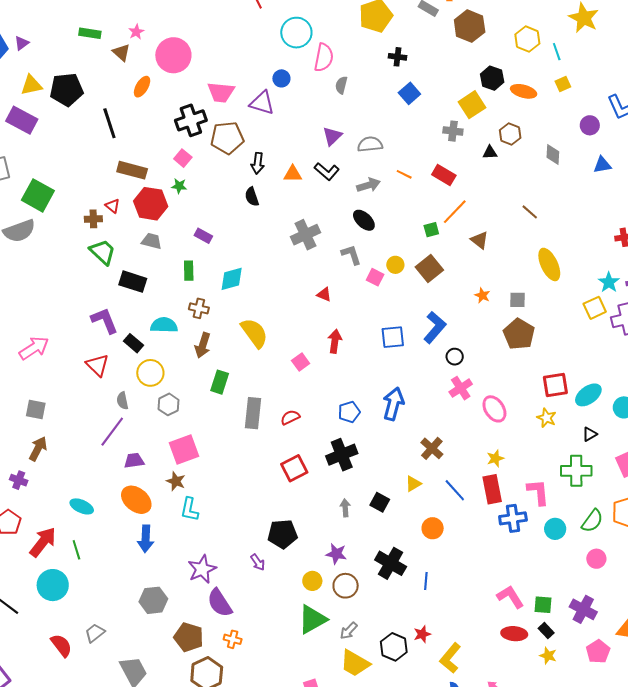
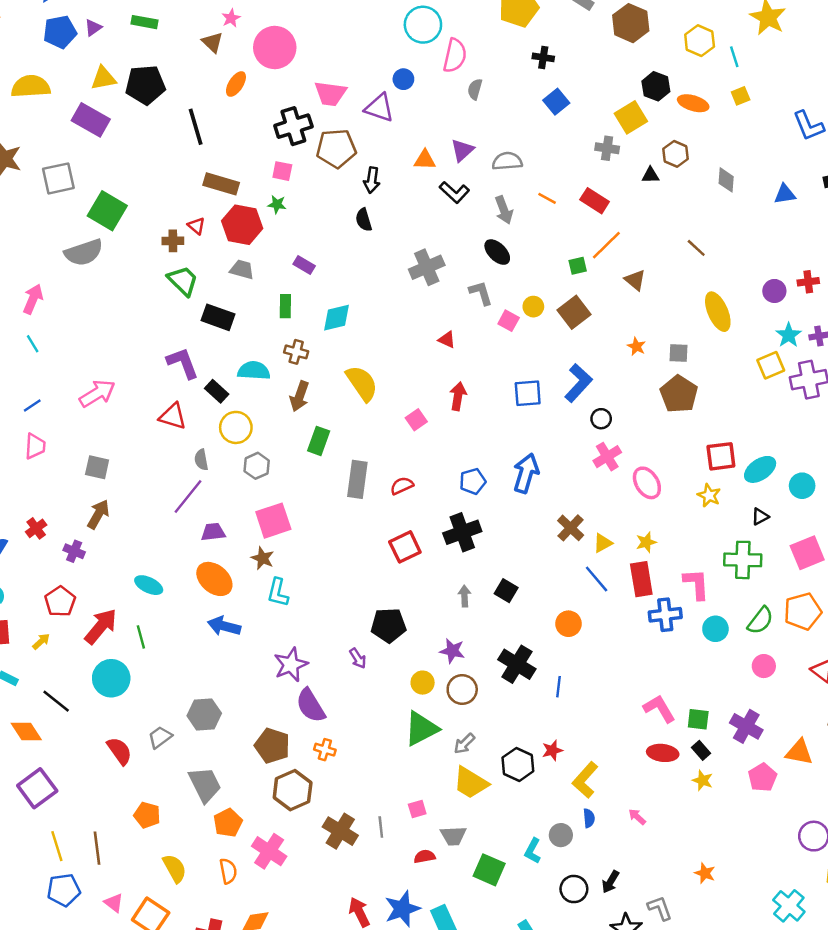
green rectangle: (90, 33) -> (144, 22), moved
purple circle: (590, 125) -> (774, 291), moved
pink square: (183, 158) -> (282, 171), turned -30
orange triangle: (293, 174) -> (425, 160), moved
gray arrow: (368, 185) -> (504, 210), turned 85
red triangle: (98, 365) -> (173, 416), turned -30
yellow triangle: (413, 484) -> (603, 543), moved
blue arrow: (146, 539) -> (224, 626), turned 100
gray hexagon: (153, 600) -> (204, 715), moved

